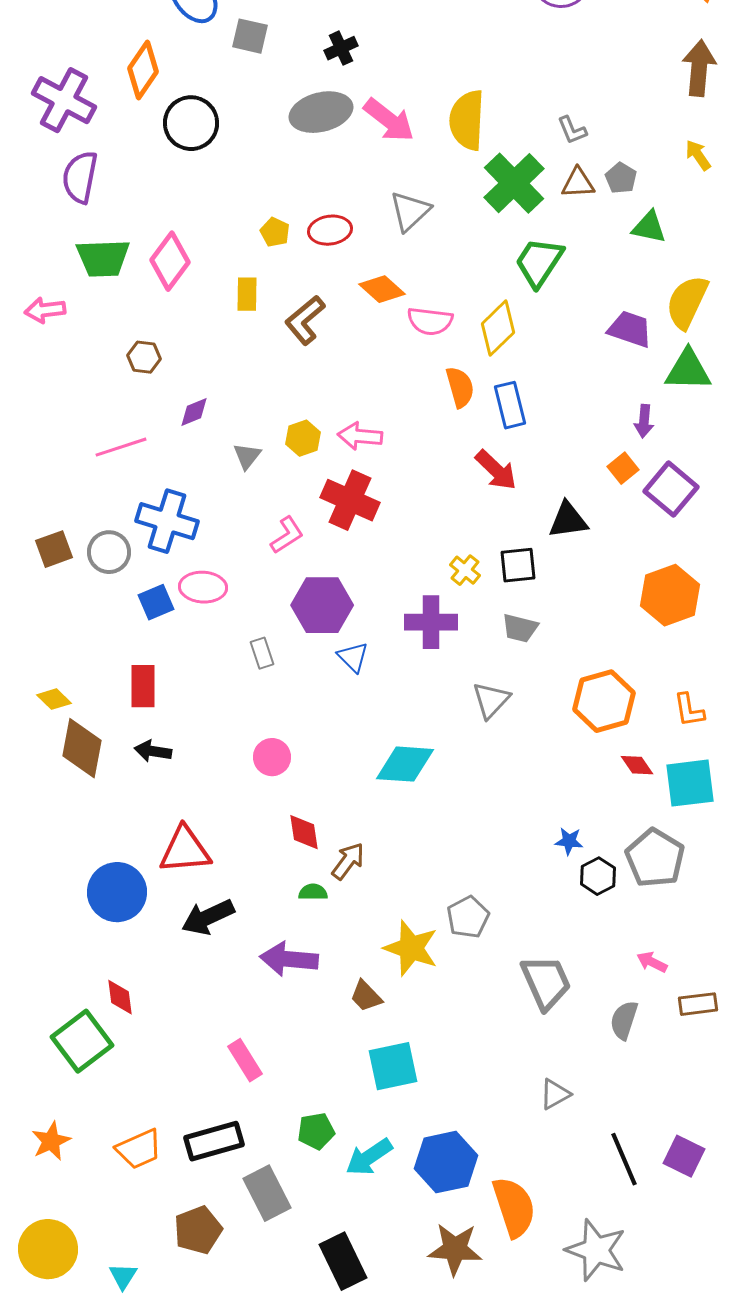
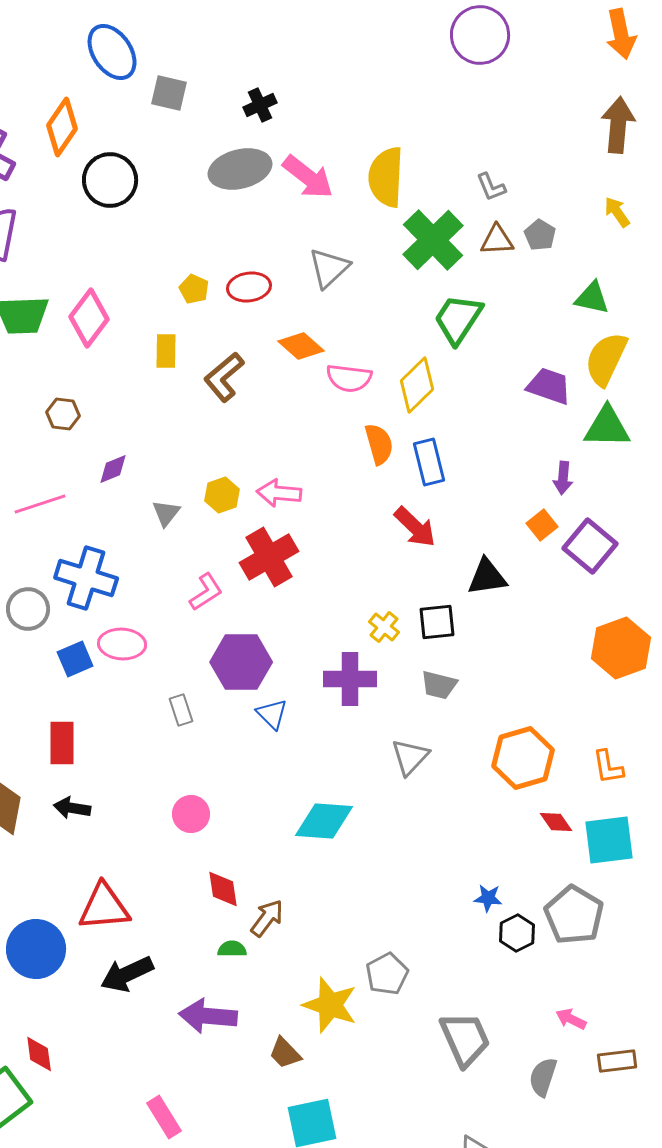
green triangle: (649, 227) -> (592, 298), moved
red cross: (350, 500) -> (269, 557), turned 36
orange hexagon: (670, 595) -> (621, 648), moved

